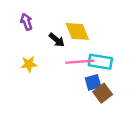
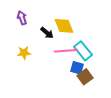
cyan rectangle: (100, 62) -> (83, 51), turned 42
blue square: (93, 82) -> (77, 68), turned 32

